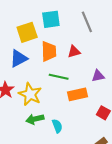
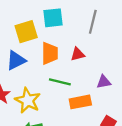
gray line: (87, 22) -> (93, 22), turned 35

